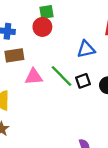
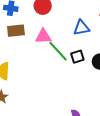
pink triangle: (34, 77) -> (43, 36), moved

